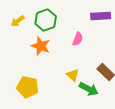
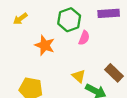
green hexagon: (46, 20) -> (69, 20), moved

